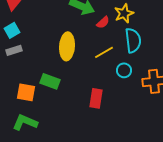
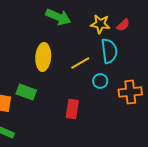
yellow star: (124, 13) -> (100, 24), turned 30
red semicircle: (103, 22) -> (123, 25), moved

